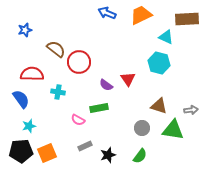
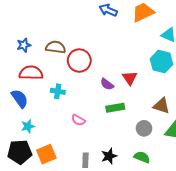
blue star: (25, 30) -> (24, 45), moved
brown semicircle: (56, 49) -> (56, 47), turned -30
green rectangle: (99, 108) -> (115, 108), moved
gray rectangle: (85, 146) -> (85, 160), moved, turned -64
green semicircle: (140, 156) -> (142, 157), turned -105

